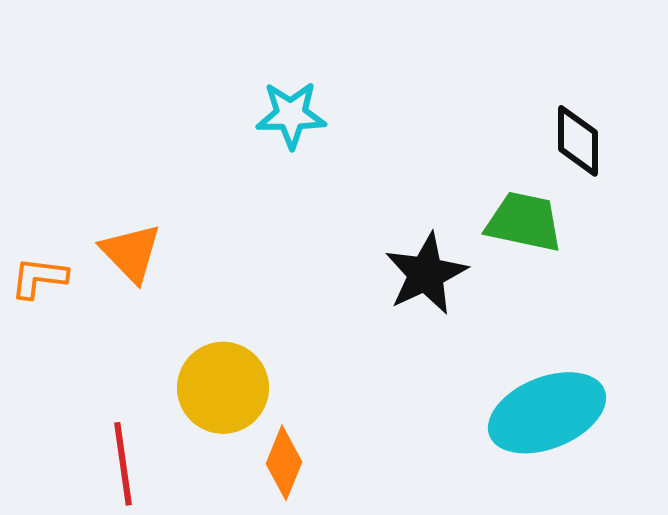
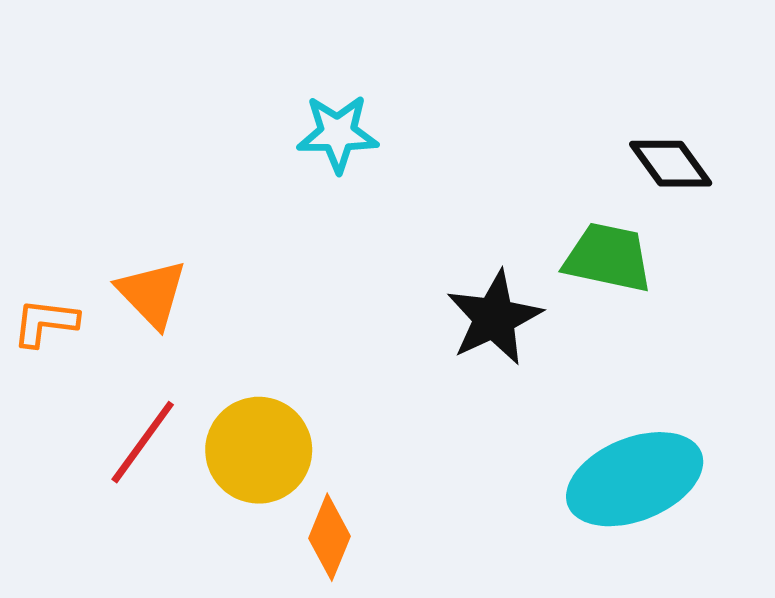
black diamond: (578, 141) -> (671, 164), turned -36
red line: (123, 464) -> (143, 442), moved, turned 44

